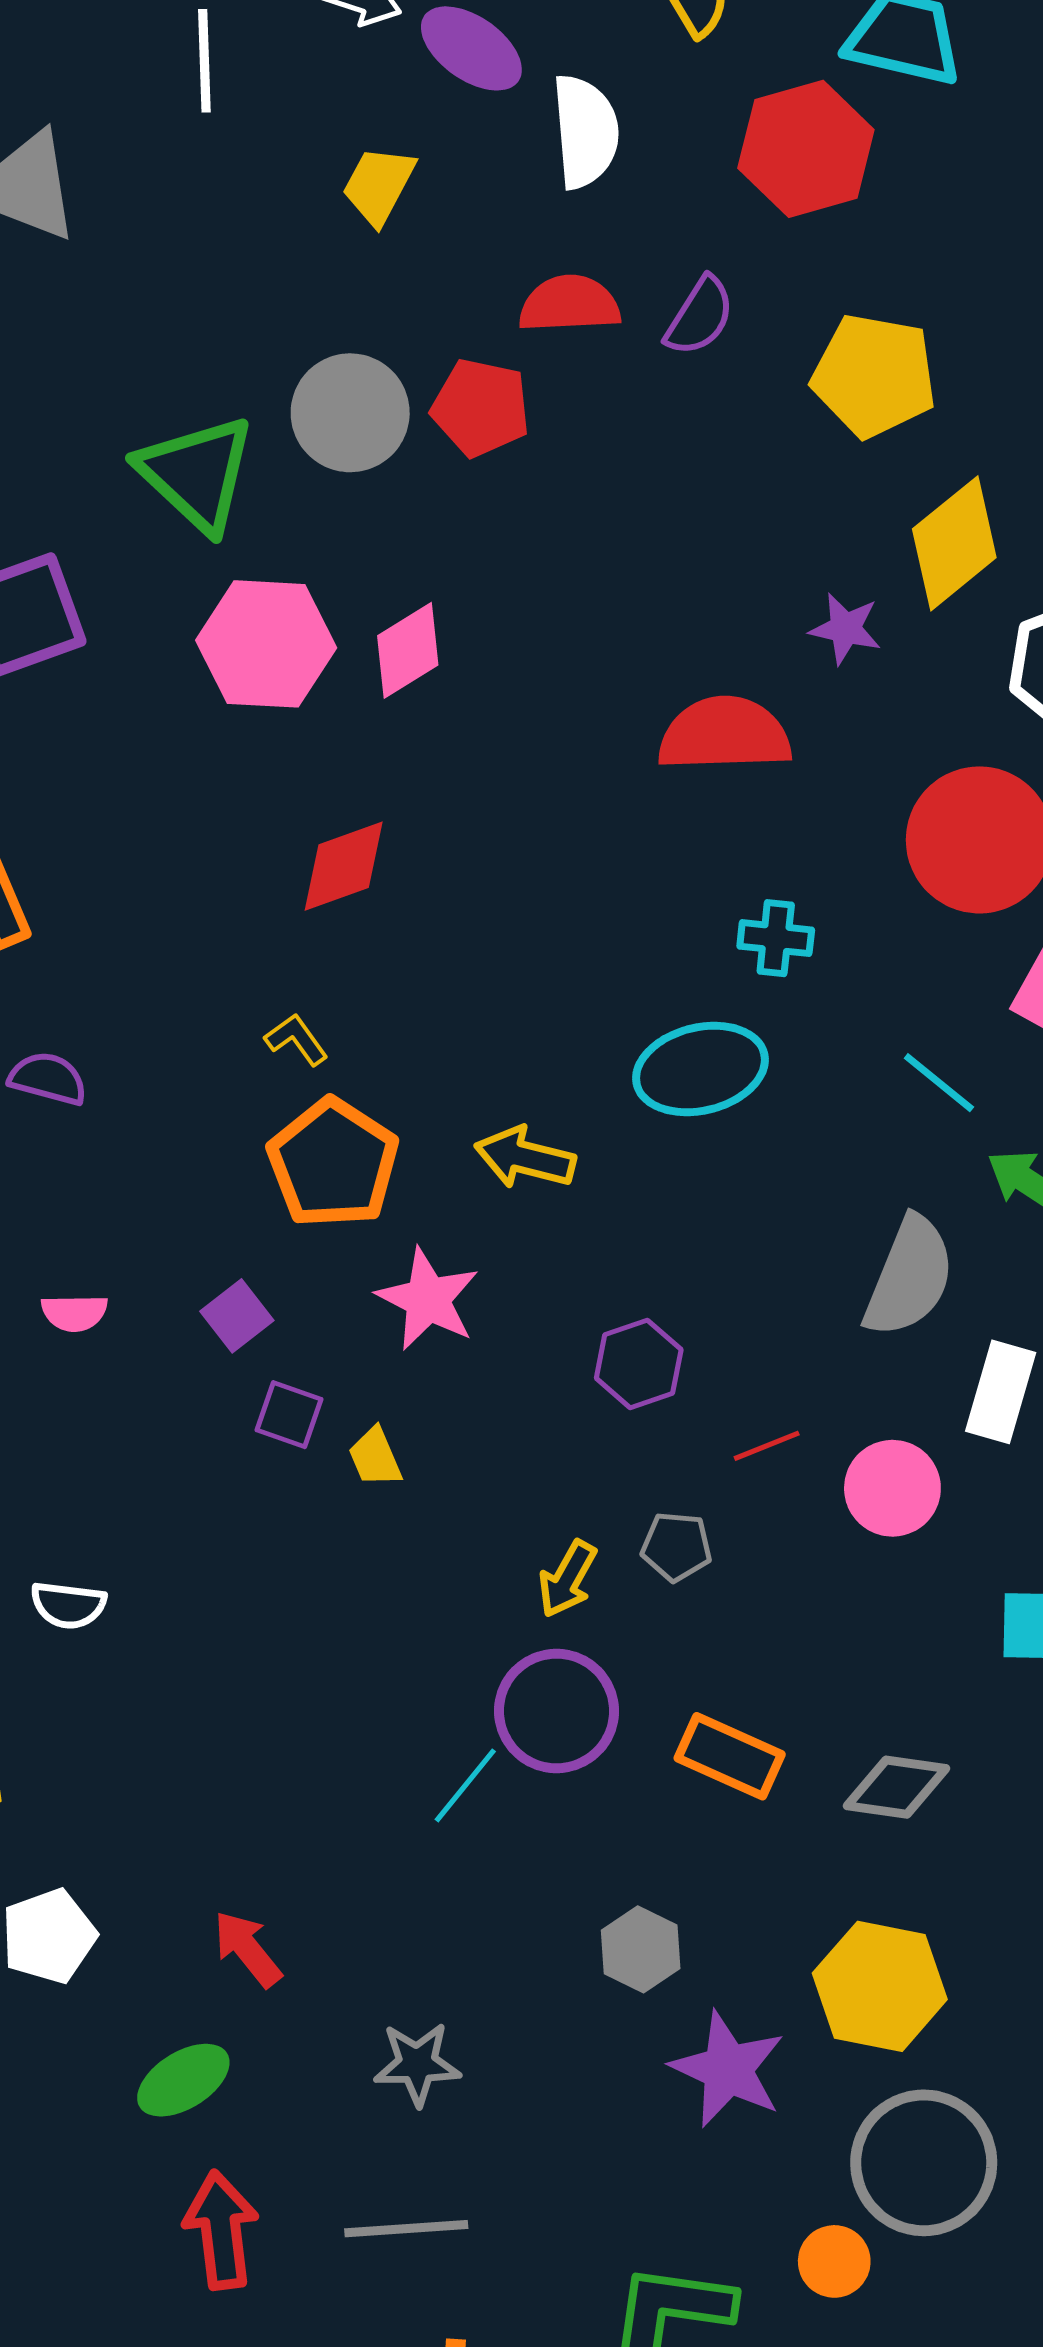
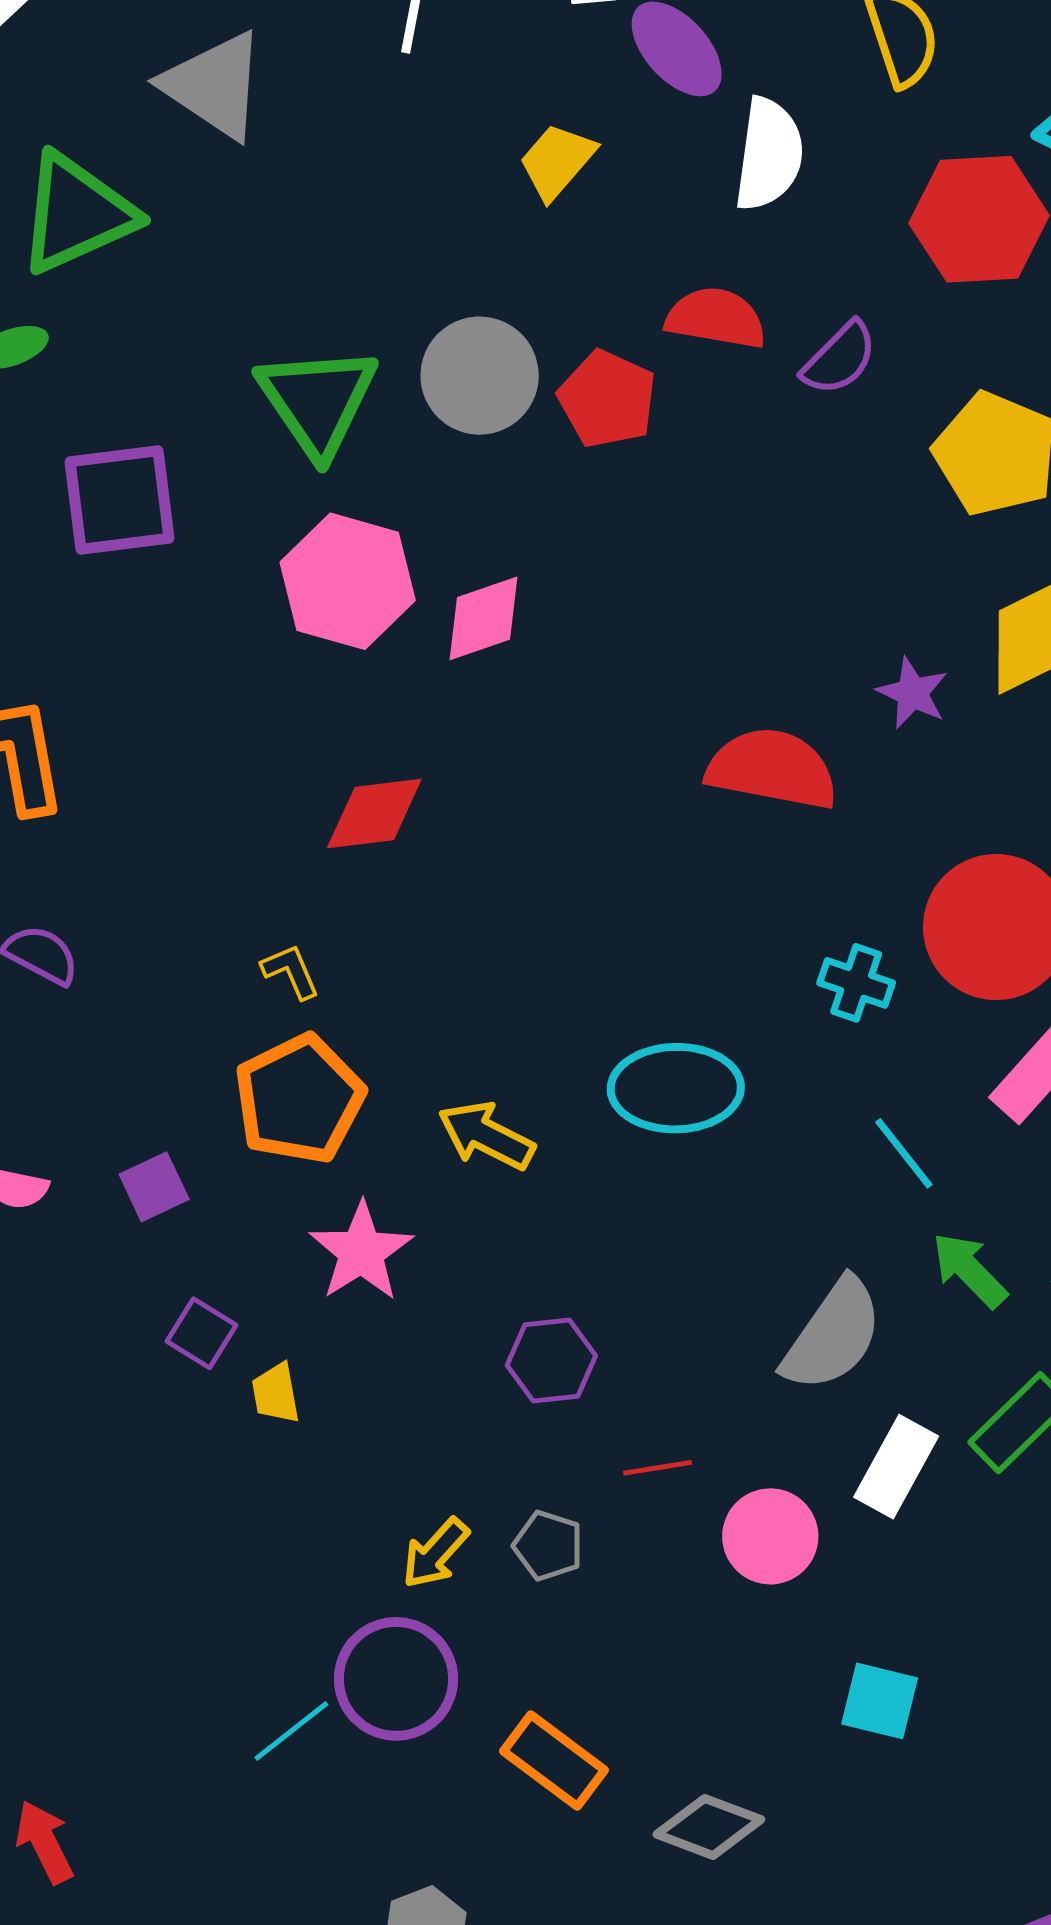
cyan cross: (776, 938) -> (856, 983), moved
purple square: (237, 1316) -> (154, 1187), moved

